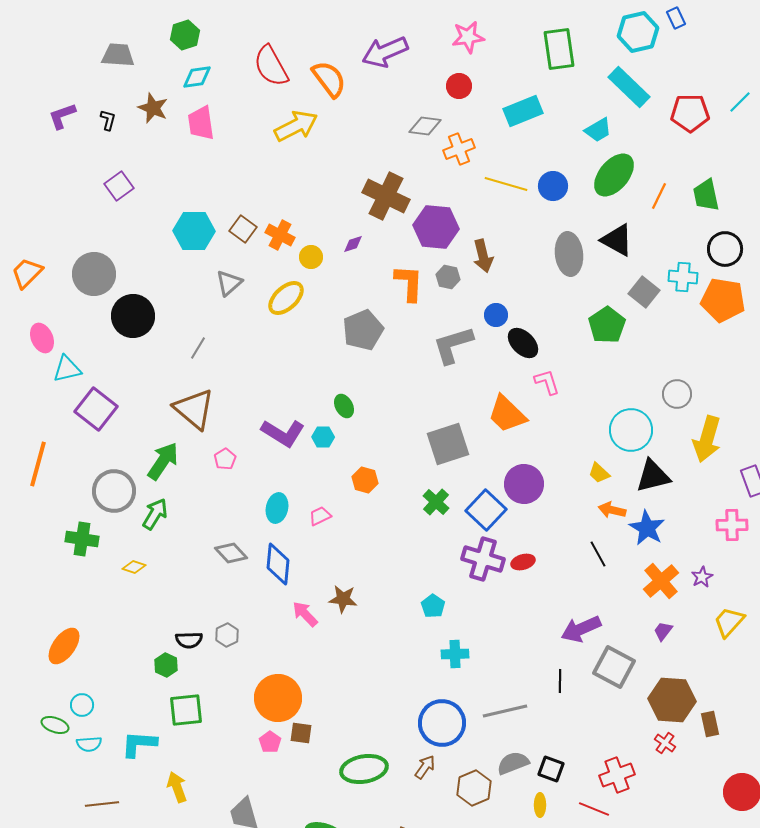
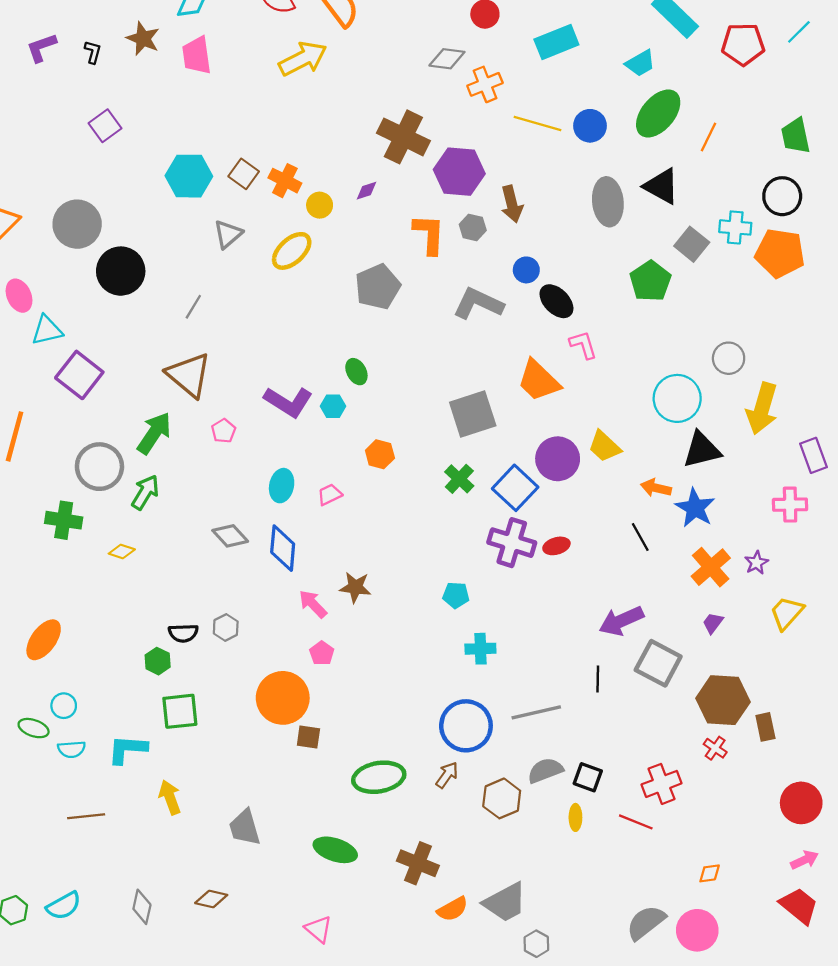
green trapezoid: (706, 195) -> (796, 136), moved
gray L-shape: (453, 345) -> (478, 303), turned 42
yellow trapezoid: (599, 473) -> (605, 446), moved, size x1.4
cyan pentagon: (433, 606) -> (456, 595), turned -30
pink pentagon: (270, 742) -> (322, 653), moved

